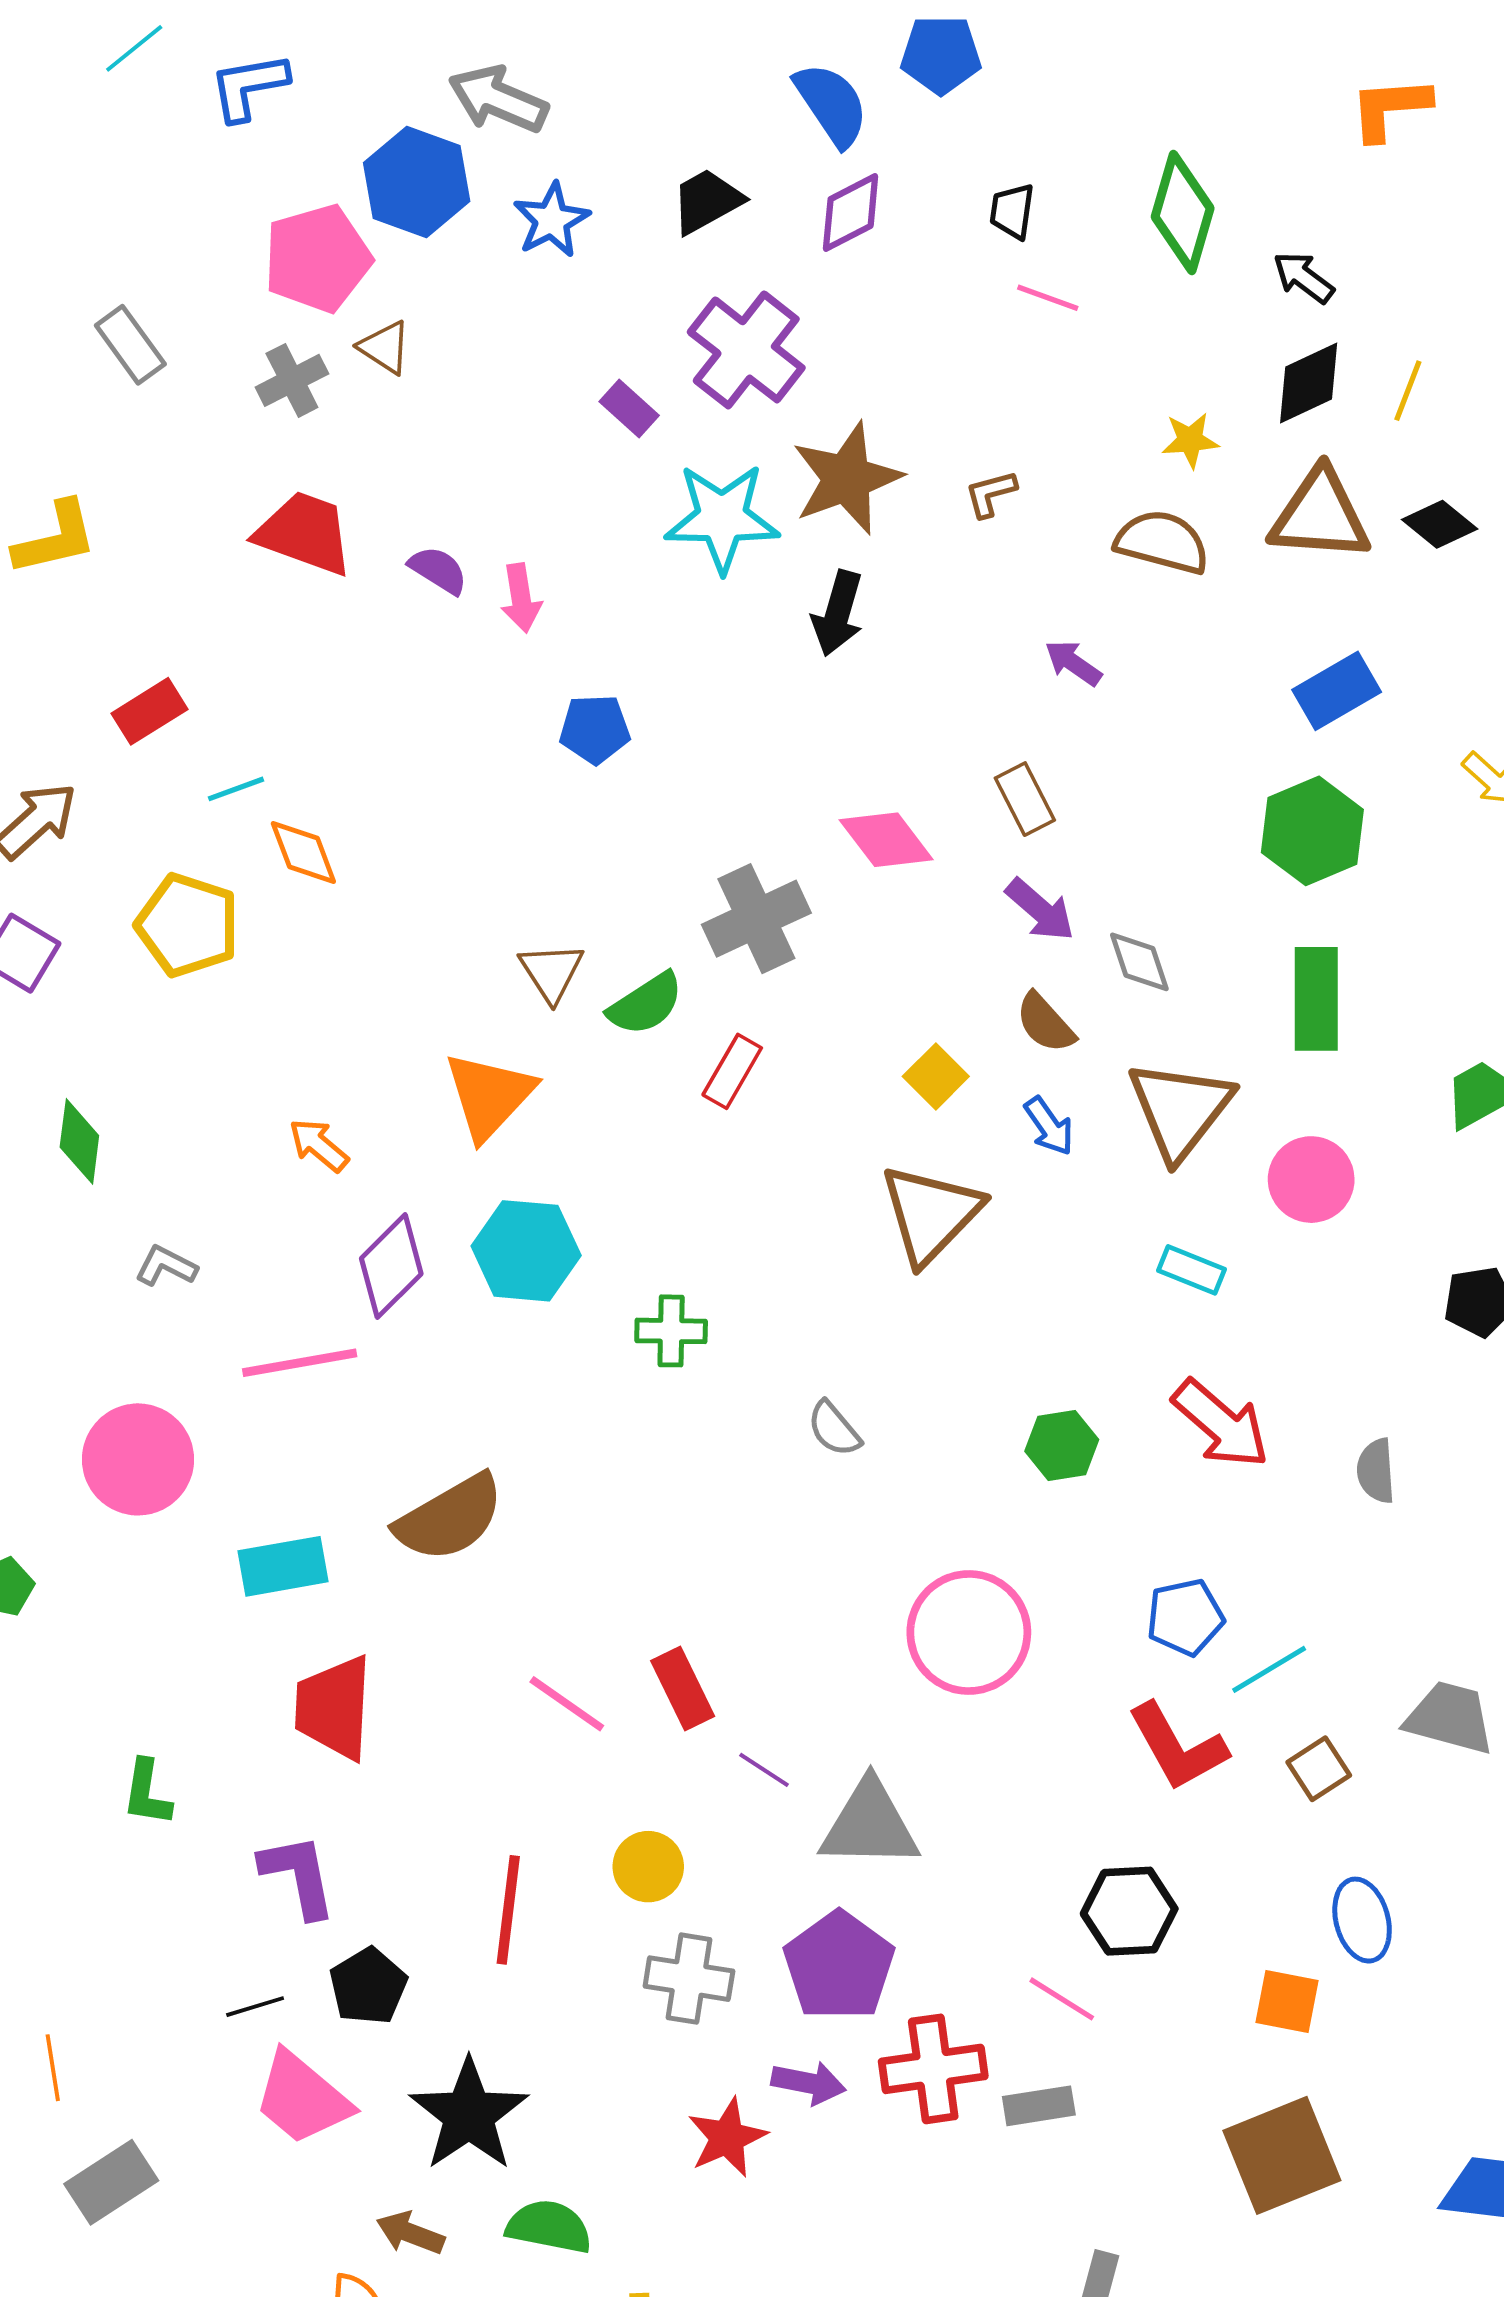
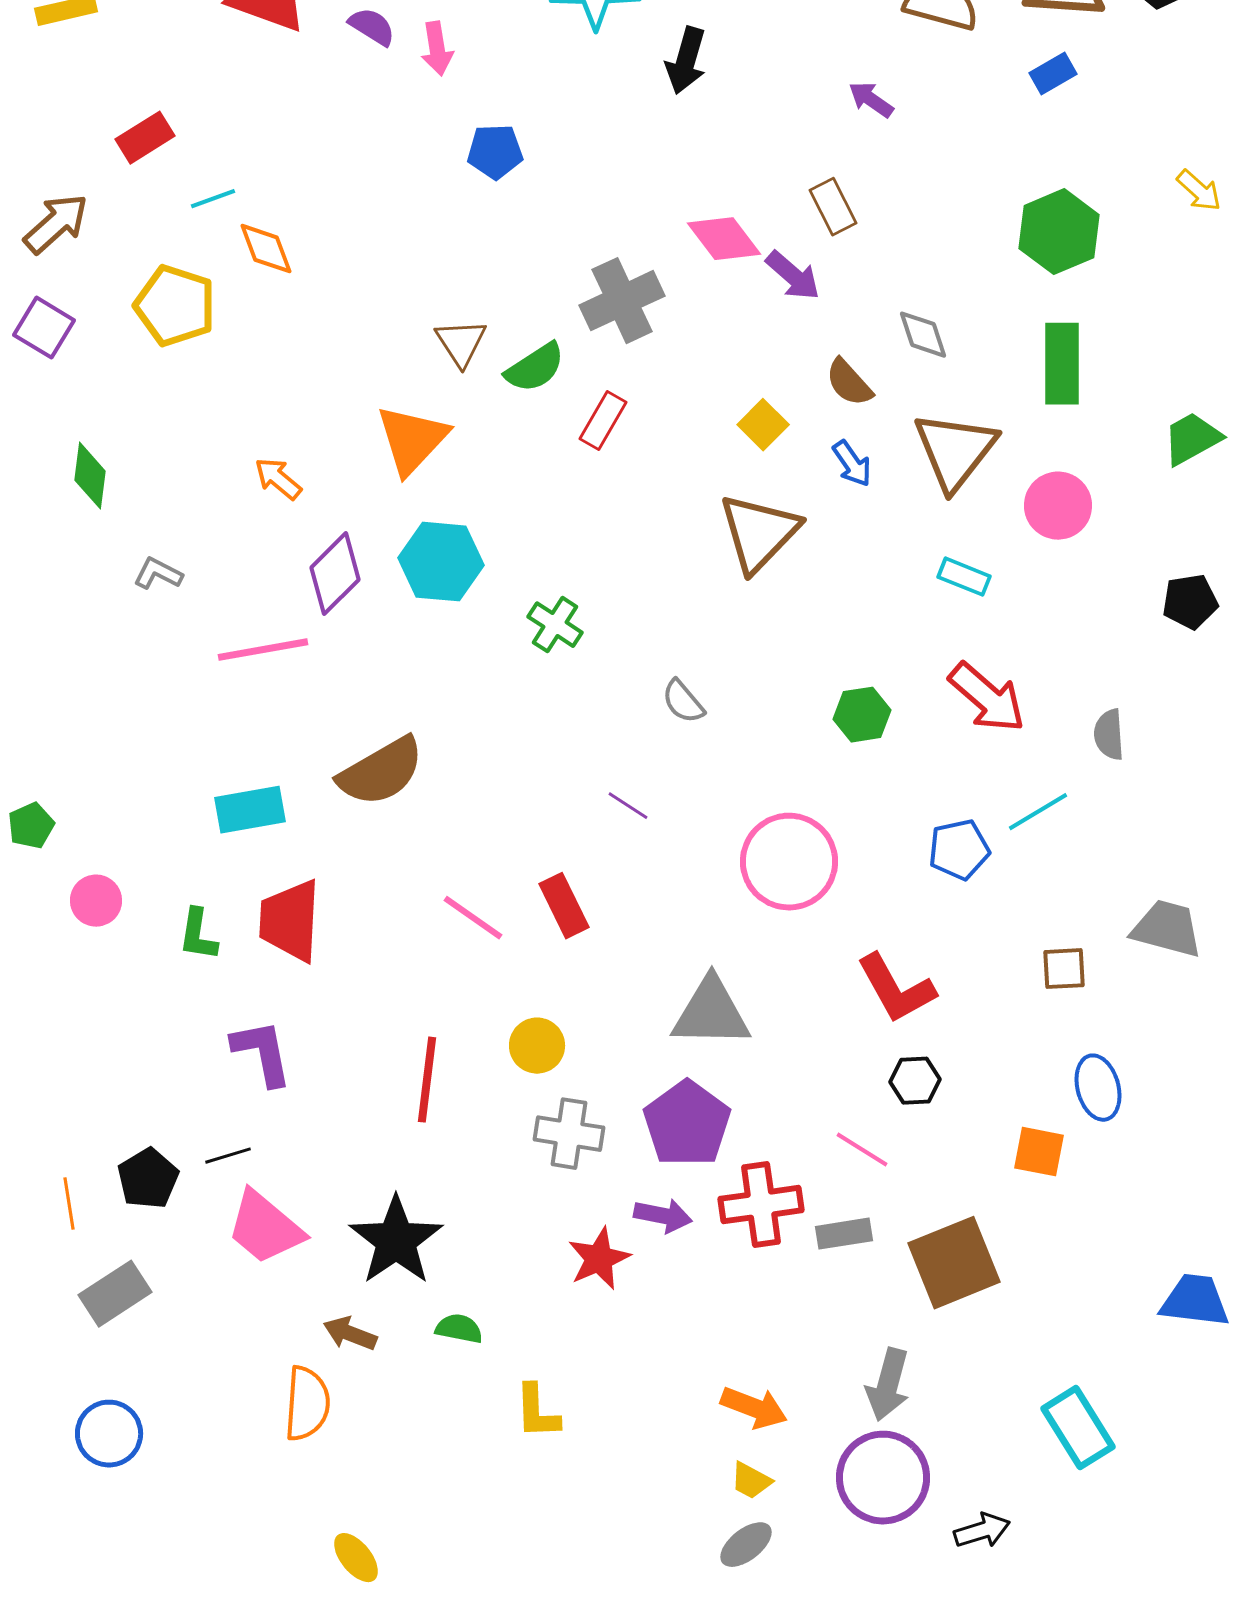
blue rectangle: (1337, 691) -> (1053, 74), moved, size x0.7
purple arrow: (1040, 910) -> (793, 276), moved
green cross: (671, 1331) -> (555, 625), turned 32
pink circle: (138, 1459) -> (96, 901), moved, size x0.6
cyan line: (1269, 1669) -> (1038, 812), moved
red L-shape: (1178, 1747) -> (896, 989), moved
brown square: (1319, 1769) -> (1064, 969), turned 30
purple line: (764, 1770) -> (628, 806), moved
green L-shape: (147, 1793) -> (198, 935), moved
black hexagon: (1129, 1911) -> (915, 1081), size x0.7
black pentagon: (368, 1986) -> (148, 1179), moved
brown square: (1282, 2155) -> (954, 1263), moved
green semicircle: (549, 2227) -> (459, 1329), size x0.7

